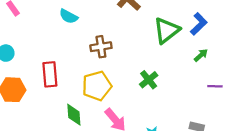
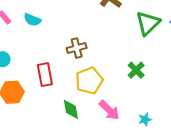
cyan semicircle: (69, 16) -> (32, 20), moved
brown cross: (101, 47) -> (77, 48), moved

